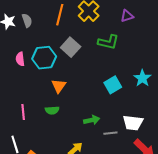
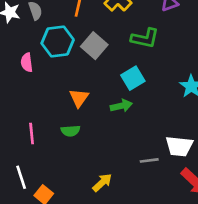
cyan hexagon: (44, 58) -> (58, 41), moved
cyan square: (113, 85) -> (133, 78), moved
green arrow: (92, 120) -> (121, 106), moved

